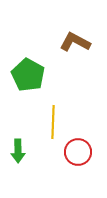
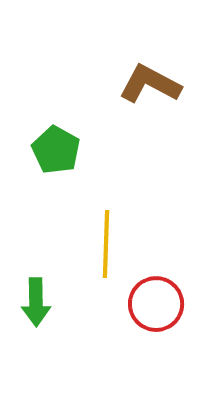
green pentagon: (28, 75) -> (56, 150), size x0.7

